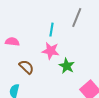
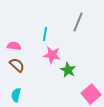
cyan line: (52, 30) -> (45, 34), moved
brown semicircle: (26, 67) -> (17, 65), moved

